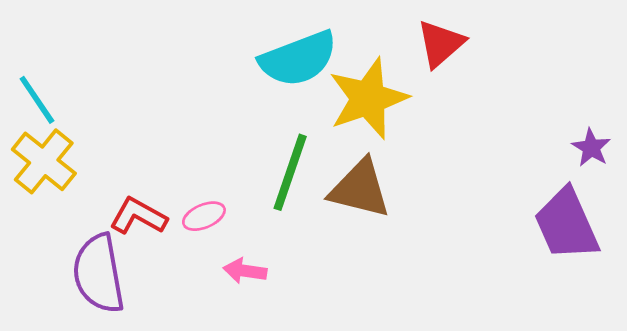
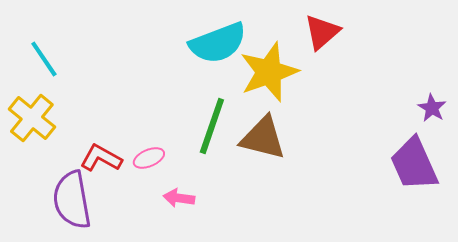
cyan line: (37, 100) -> (44, 59), moved

